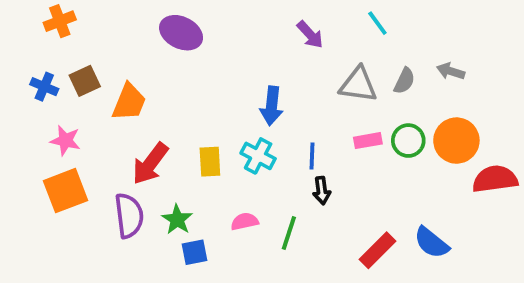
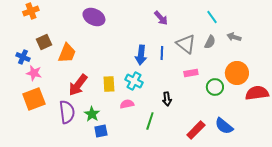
cyan line: (377, 23) -> (212, 17), moved
gray triangle: (358, 85) -> (186, 44), turned 30
blue cross: (44, 87) -> (23, 57), moved
green circle: (408, 141) -> (215, 87), moved
blue line: (312, 156) -> (162, 53), moved
pink semicircle: (245, 221) -> (127, 104), moved

